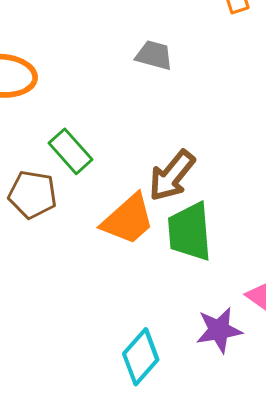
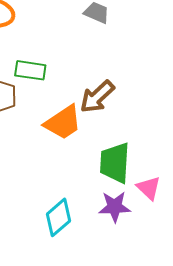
green rectangle: (71, 151) -> (30, 70), turned -48
green trapezoid: (190, 232) -> (115, 163), moved

